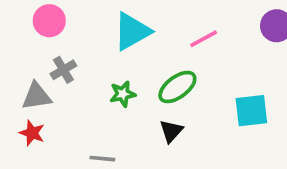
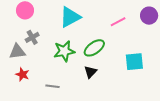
pink line: (204, 39) -> (118, 22), moved
green star: (123, 94) -> (64, 51), size x1.5
red star: (32, 133) -> (22, 74), moved

